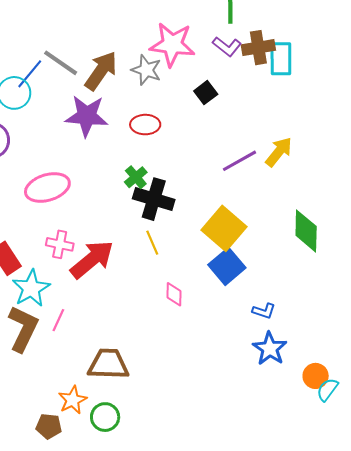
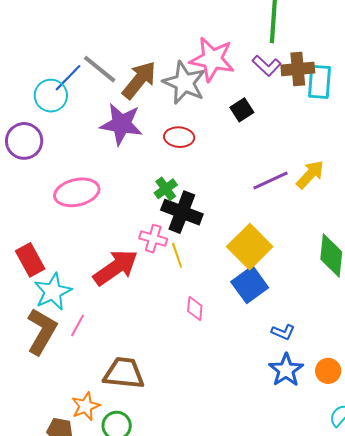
gray star: (146, 70) -> (184, 83), size x1.4
pink cross: (60, 244) -> (153, 239), moved
orange circle: (316, 376) -> (328, 371), moved

